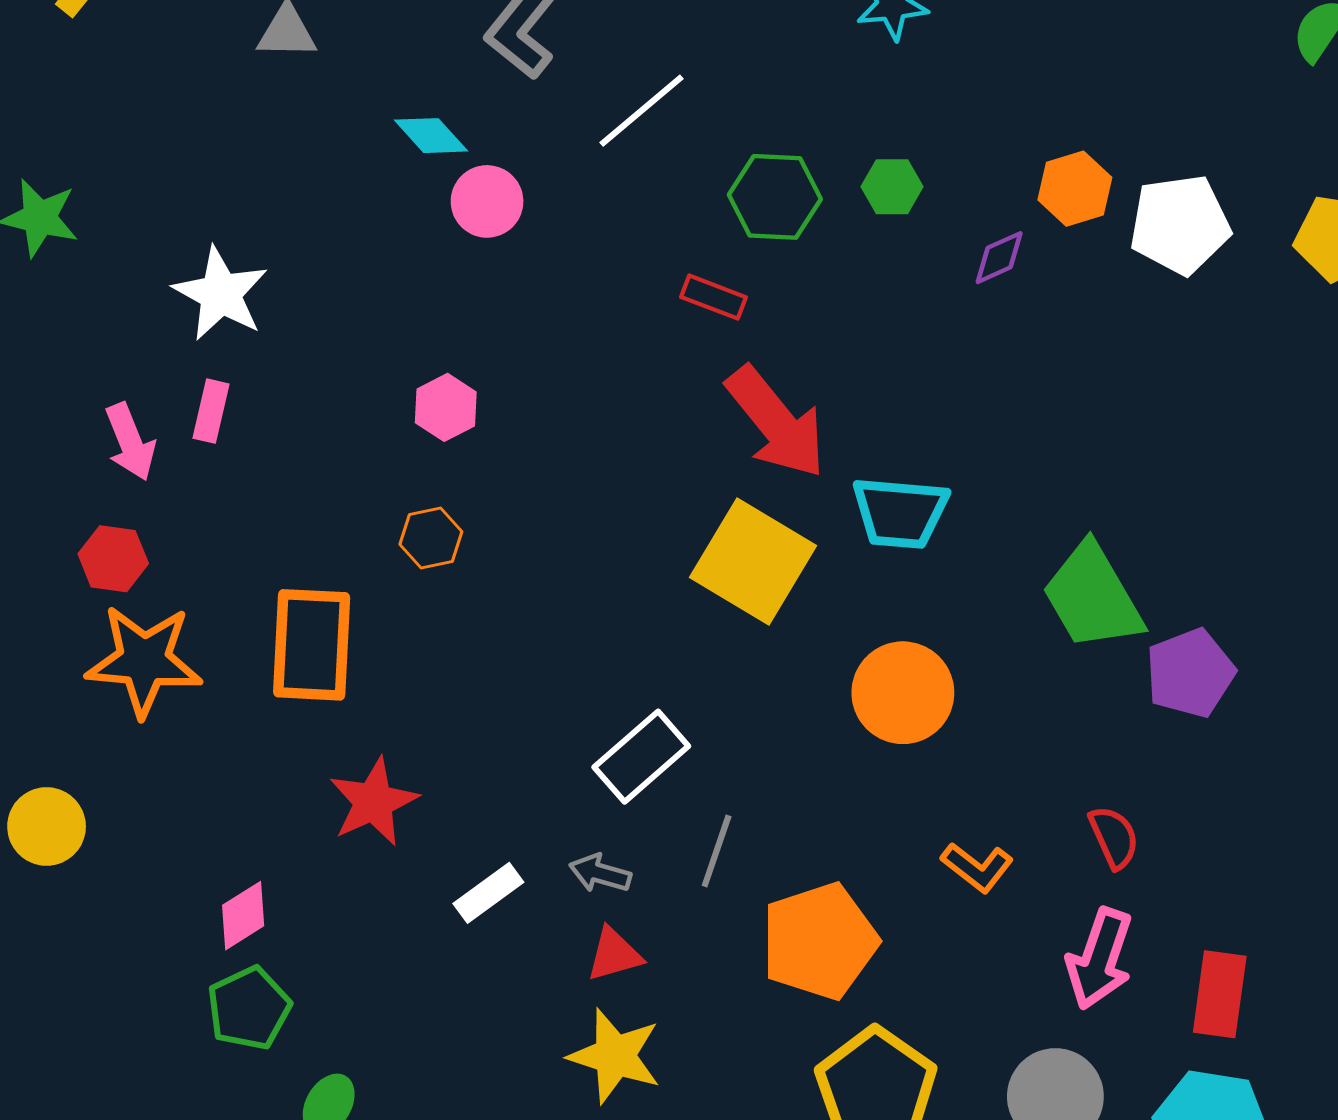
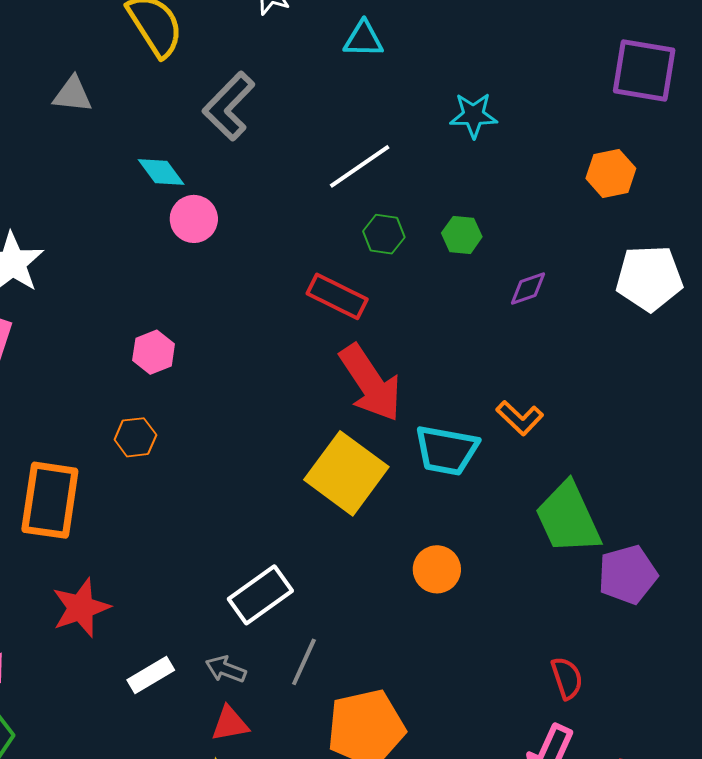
white line: (641, 111) -> (360, 166), moved
orange hexagon: (1075, 189) -> (611, 173), moved
green hexagon: (775, 197) -> (384, 234), size x0.7
red rectangle: (714, 297) -> (337, 296), size x1.4
orange circle: (903, 693) -> (437, 569), size x0.7
orange L-shape: (977, 867) -> (520, 418), moved

